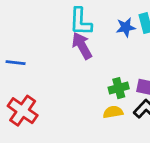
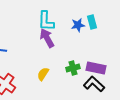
yellow semicircle: (113, 112) -> (43, 74), moved, turned -48

